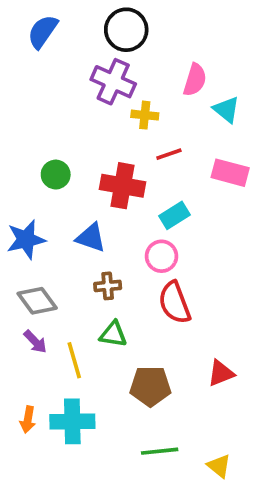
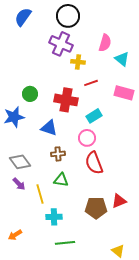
blue star: (26, 240) -> (14, 117), moved
brown pentagon: (150, 386) -> (96, 208), moved
orange arrow: (28, 420) -> (15, 235), moved, turned 48
cyan cross: (72, 421) -> (54, 217), moved, size x0.7
green line: (160, 451) -> (65, 243), moved

